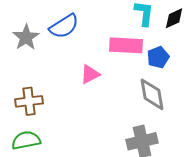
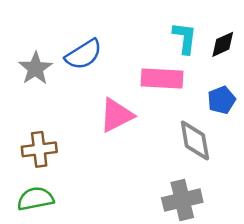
blue pentagon: (158, 57) -> (222, 100), moved
pink triangle: (90, 74) -> (116, 115), size x1.4

